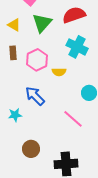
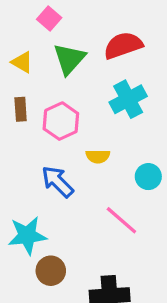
cyan cross: (77, 47) -> (128, 99), turned 35
yellow semicircle: (59, 72) -> (98, 156), moved
cyan star: (15, 115) -> (27, 235), moved, size x1.6

